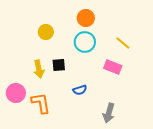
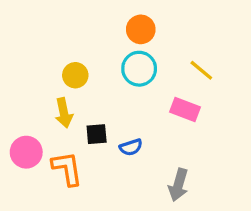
yellow circle: (46, 32) -> (75, 75), moved
black square: (59, 65) -> (97, 134), moved

